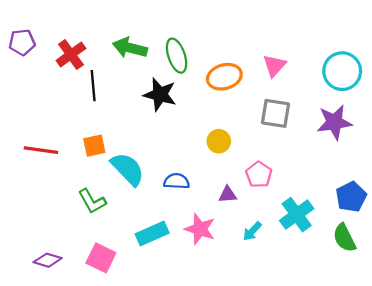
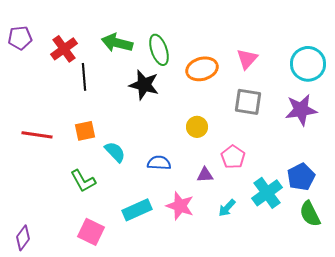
cyan semicircle: (128, 169) -> (115, 152), size x0.7
blue pentagon: (351, 197) -> (301, 177), moved
purple diamond: (48, 260) -> (23, 238), moved, turned -70

